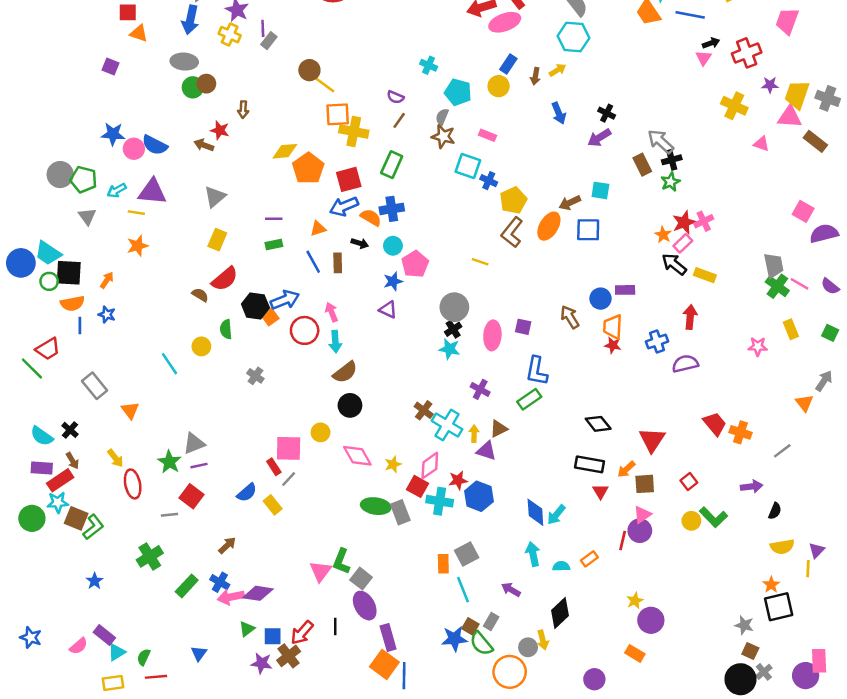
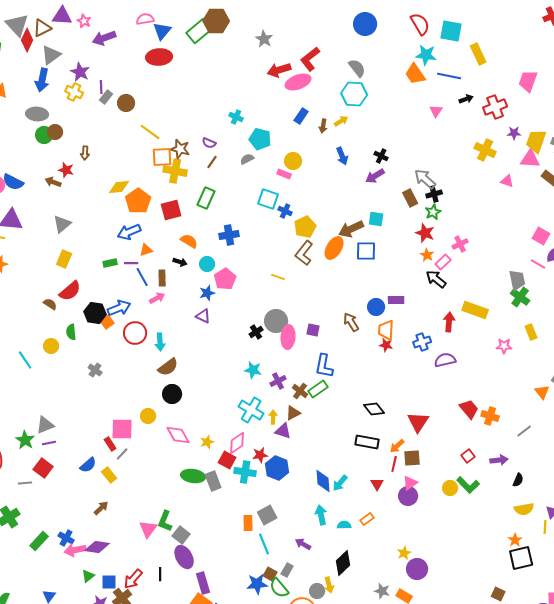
pink triangle: (704, 58) -> (436, 111), moved
brown circle: (309, 70) -> (126, 103), moved
yellow circle: (499, 86) -> (293, 161), moved
gray semicircle: (442, 117) -> (247, 159), turned 40
brown star: (443, 136) -> (180, 149), moved
brown arrow: (570, 203) -> (351, 229), size x1.4
blue arrow: (344, 206) -> (129, 232), moved
blue cross: (392, 209) -> (229, 235), moved
purple line: (274, 219) -> (131, 263), moved
red star: (684, 222) -> (425, 233), moved, turned -30
yellow rectangle: (705, 275) -> (475, 310), moved, size x1.4
pink line: (799, 284) -> (538, 264), moved
gray circle: (454, 307) -> (276, 321), moved
pink arrow: (332, 312) -> (157, 298), moved, turned 84
cyan star: (449, 349) -> (253, 370), moved
purple cross: (480, 389) -> (278, 381), turned 35
brown cross: (424, 410) -> (300, 391), moved
red square: (689, 482) -> (468, 456), moved
red triangle: (600, 491) -> (377, 484), moved
red line: (623, 540) -> (394, 464), moved
brown arrow: (227, 545) -> (101, 508), moved
gray star: (744, 625) -> (382, 591), moved

